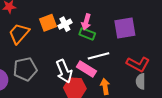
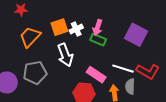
purple square: (125, 28) -> (136, 35), turned 35
white line: (98, 56) -> (123, 69), moved, turned 30
white arrow: (64, 71) -> (65, 55), moved
gray semicircle: (141, 81) -> (130, 86), moved

